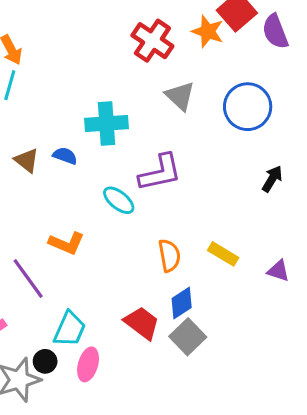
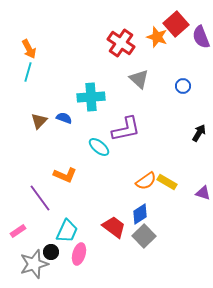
blue circle: (248, 107) -> (183, 86), size x0.5
brown triangle: (27, 160) -> (39, 121), turned 36
orange semicircle: (169, 255) -> (146, 181), moved, turned 65

